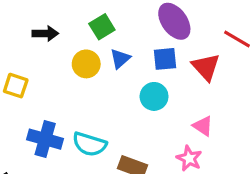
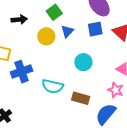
cyan circle: (154, 96) -> (83, 62), moved
blue cross: (45, 139) -> (22, 72), moved, turned -30

